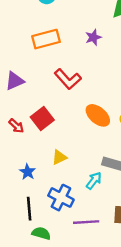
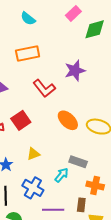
purple star: (93, 37) -> (75, 71), moved, size x1.5

